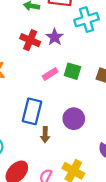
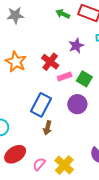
red cross: (30, 40) -> (50, 62), moved
purple circle: (74, 119) -> (77, 104), moved

